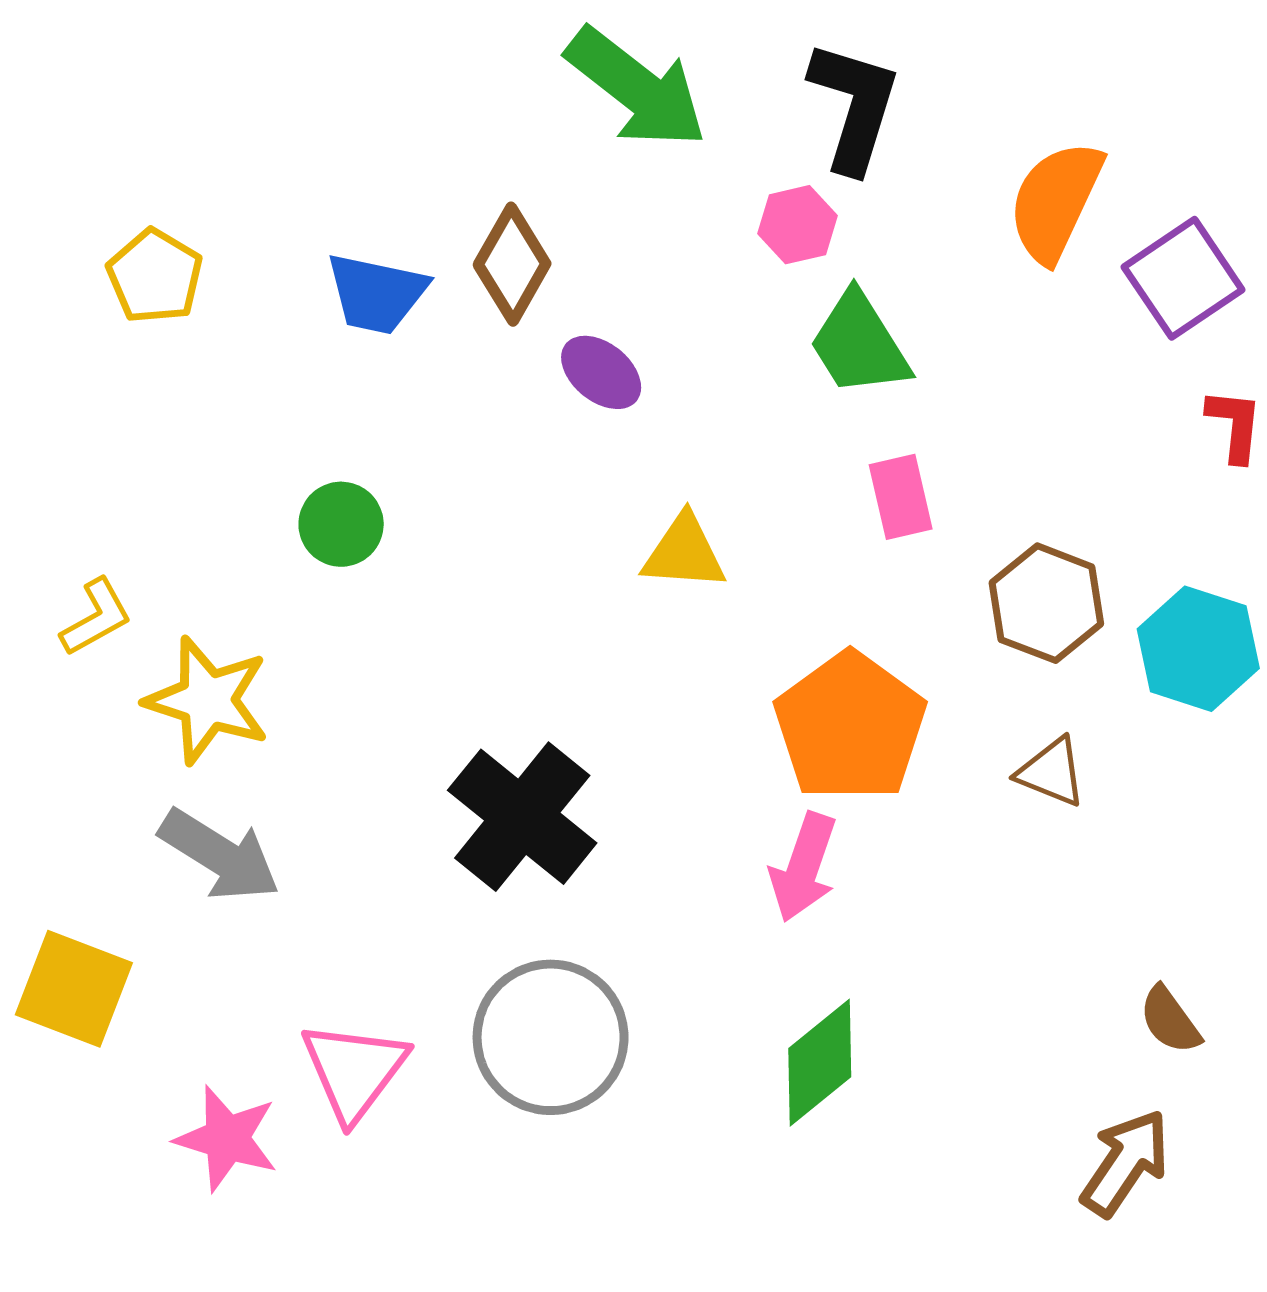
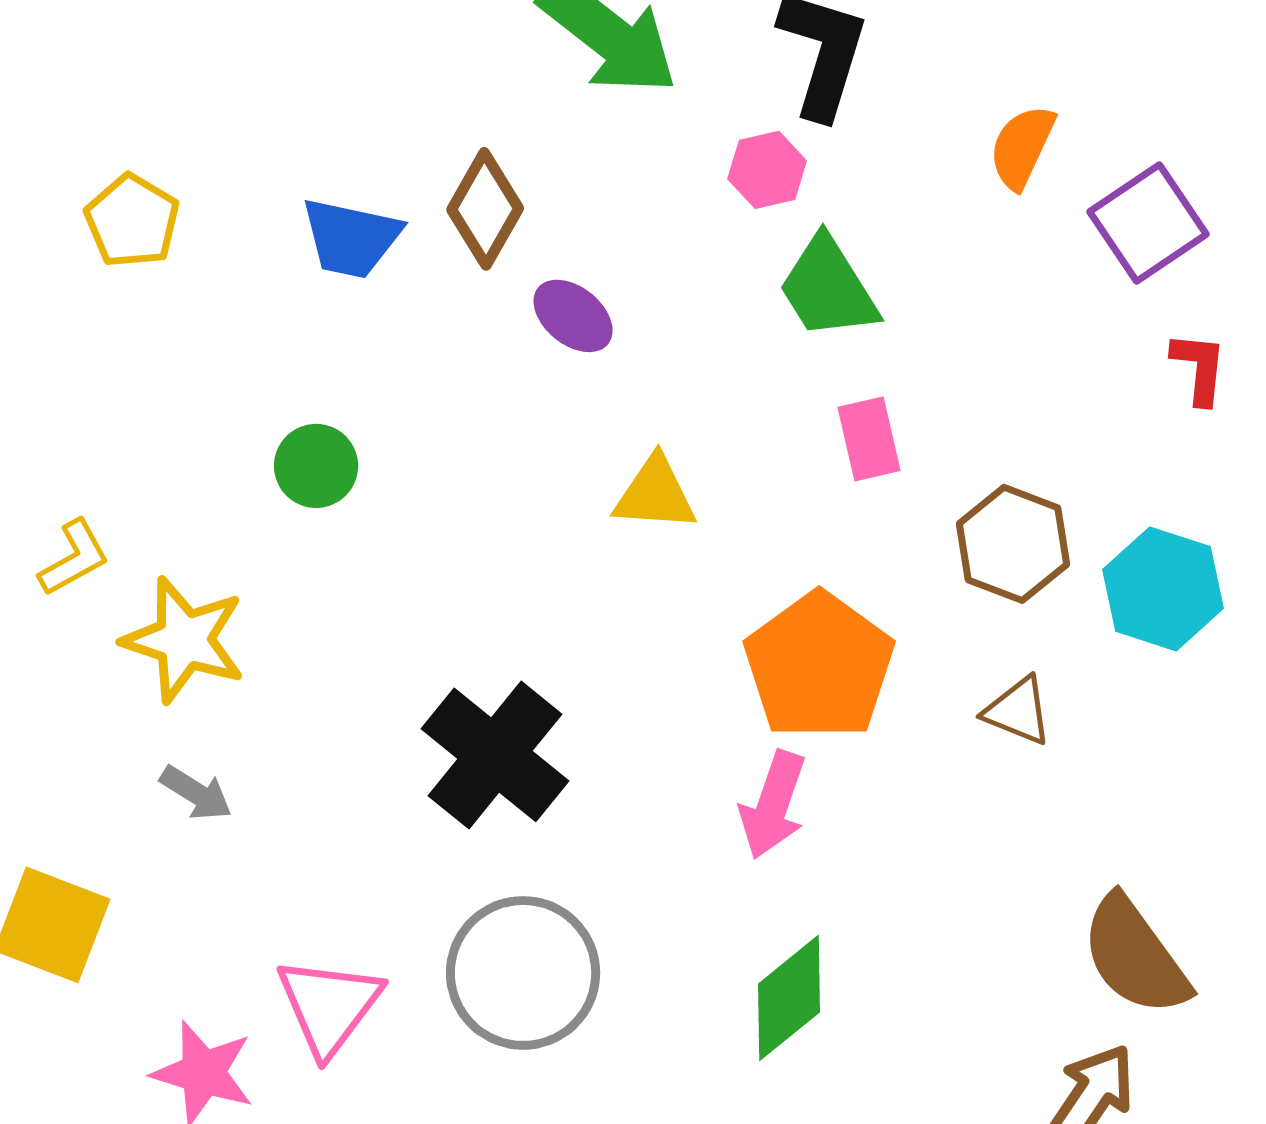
orange semicircle: (1056, 201) -> (1022, 147), size x0.7
gray arrow: (220, 855) -> (196, 793), size x0.6
brown semicircle: (1170, 1020) -> (1135, 956), size x1.8

